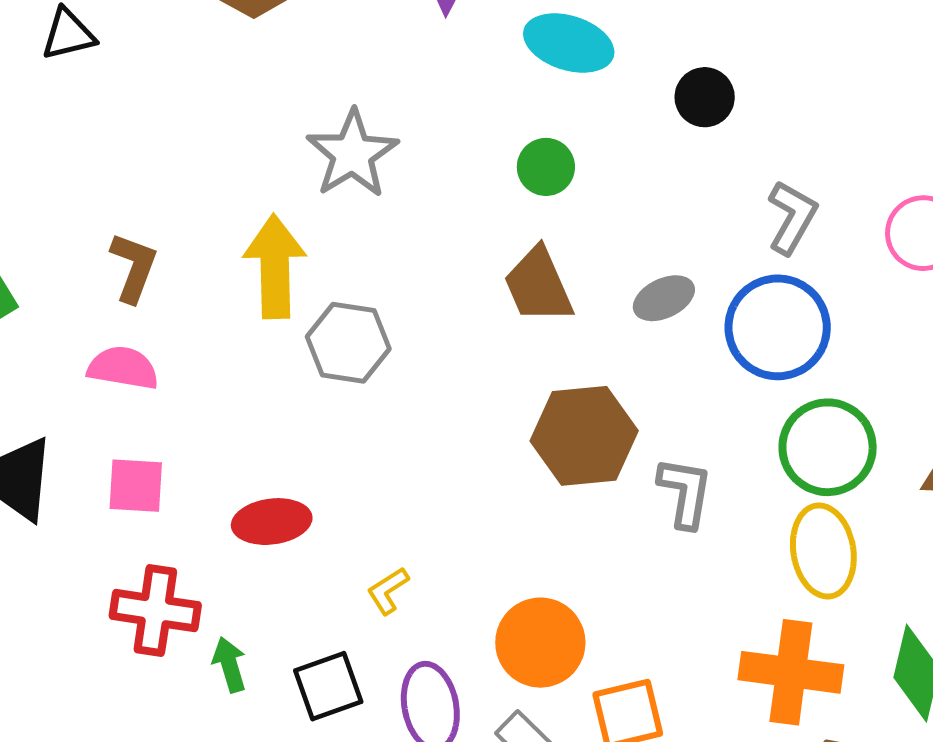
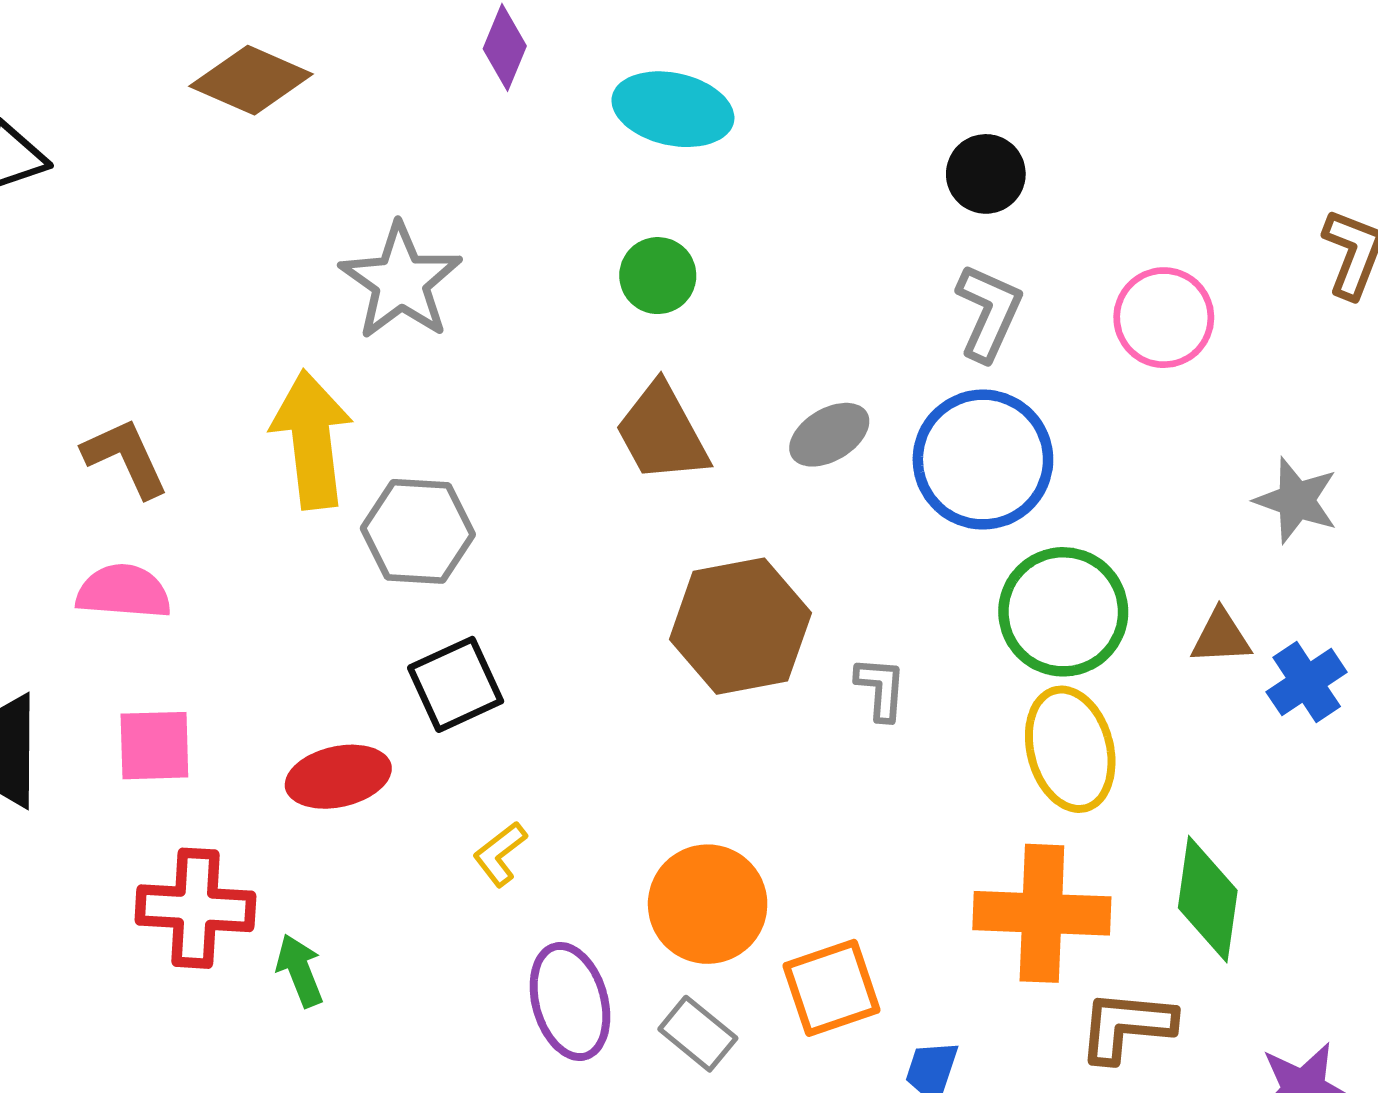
black circle: (705, 97) -> (986, 174), moved
brown L-shape: (134, 267) -> (126, 458), turned -40
gray L-shape: (685, 492) -> (881, 688), size x0.7
black square: (328, 686) -> (456, 684), moved

